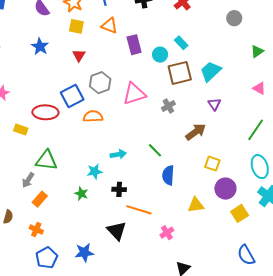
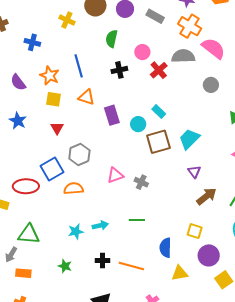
pink triangle: (134, 94) -> (115, 175), moved, size x0.7
gray cross: (168, 106) -> (141, 182), moved, turned -32
brown arrow: (196, 132) -> (206, 196), moved
green line: (155, 150) -> (137, 220), turned -42
cyan star: (95, 171) -> (76, 231), moved
blue semicircle: (168, 175) -> (165, 248), moved
orange rectangle: (40, 199) -> (23, 273), turned 56
orange line: (139, 210) -> (131, 266), moved

